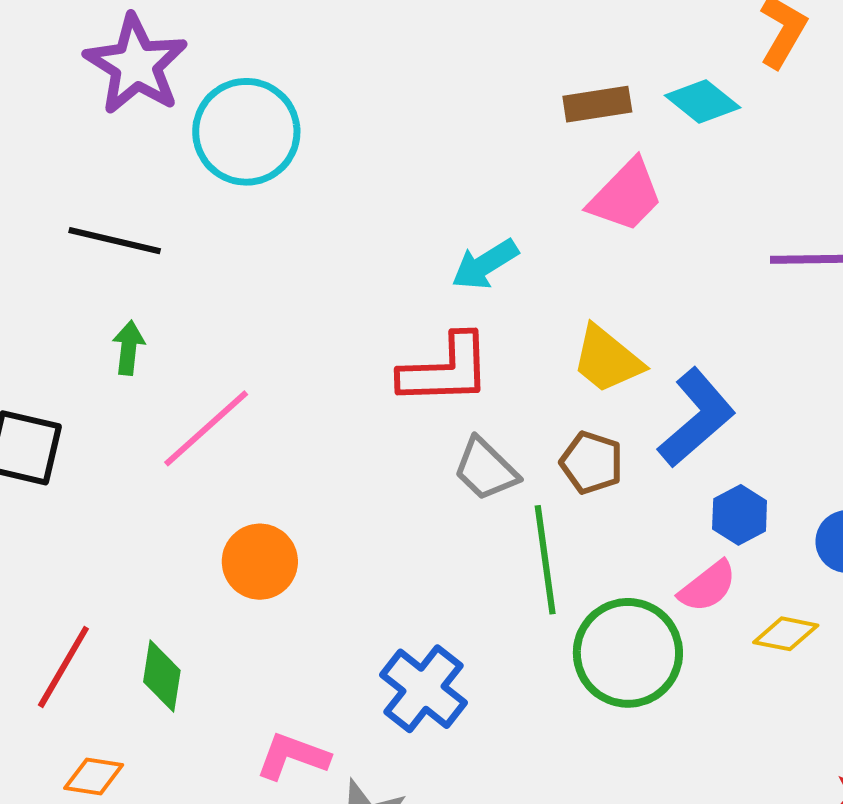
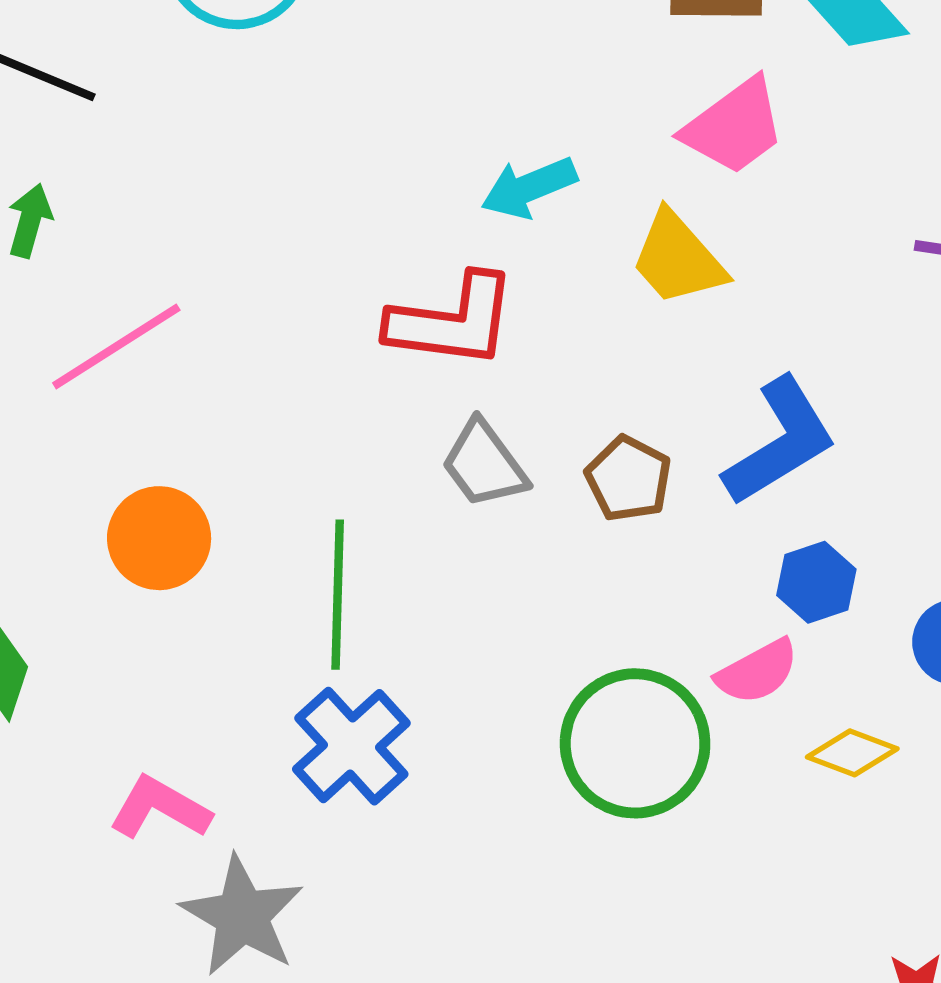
yellow trapezoid: (607, 359) -> (678, 259), moved
green line: (545, 560) -> (338, 595), moved

